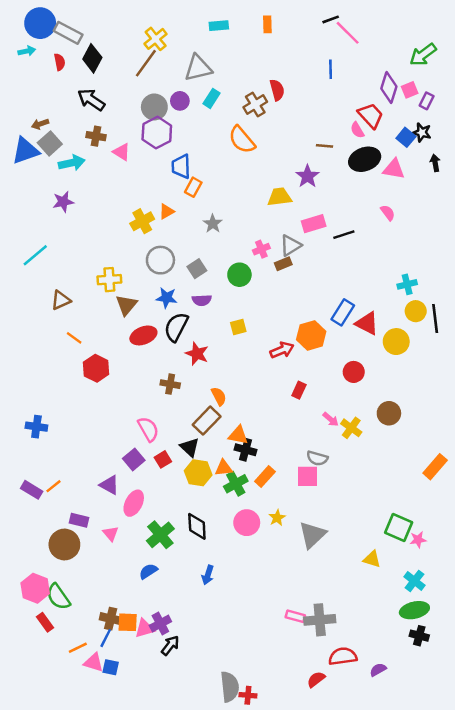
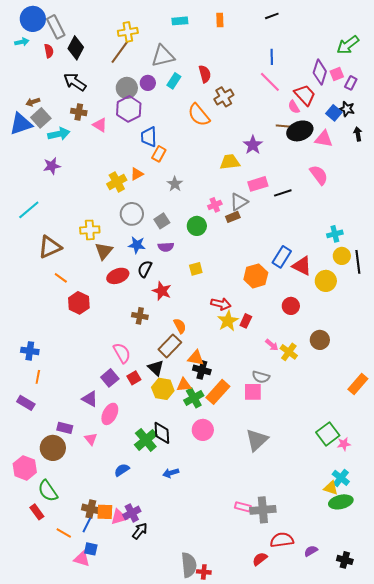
gray rectangle: (68, 33) -> (56, 27), turned 35
pink line: (348, 33) -> (270, 82), moved
yellow cross: (156, 39) -> (128, 32), turned 30
red semicircle: (277, 90) -> (205, 74), moved
brown cross: (255, 105) -> (224, 97), moved
brown line: (325, 146) -> (283, 126), moved
pink semicircle: (388, 213) -> (319, 175), size x1.5
brown triangle: (61, 300) -> (50, 247), size x1.4
black semicircle: (176, 327) -> (145, 269), size x0.7
red arrow: (282, 350) -> (221, 304), moved, turned 36
orange rectangle: (265, 476) -> (218, 392), size x1.4
orange line: (53, 486) -> (38, 377), moved, turned -40
yellow star: (277, 518) -> (228, 321), moved, size x1.5
green square: (399, 527) -> (328, 434), turned 30
green cross: (160, 535) -> (146, 440), moved
yellow triangle: (372, 559) -> (331, 488), moved
blue arrow: (208, 575) -> (171, 473), turned 56
pink hexagon: (35, 588) -> (25, 468), moved
black cross: (419, 636) -> (345, 560), moved
orange line: (78, 648) -> (64, 533), turned 56
pink triangle: (94, 662) -> (82, 559), moved

